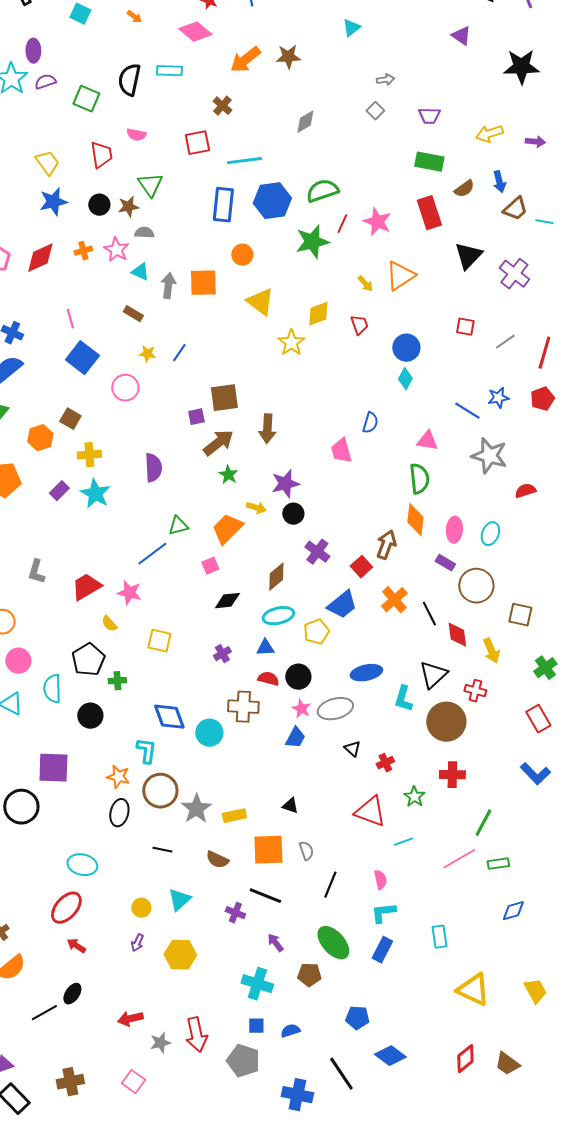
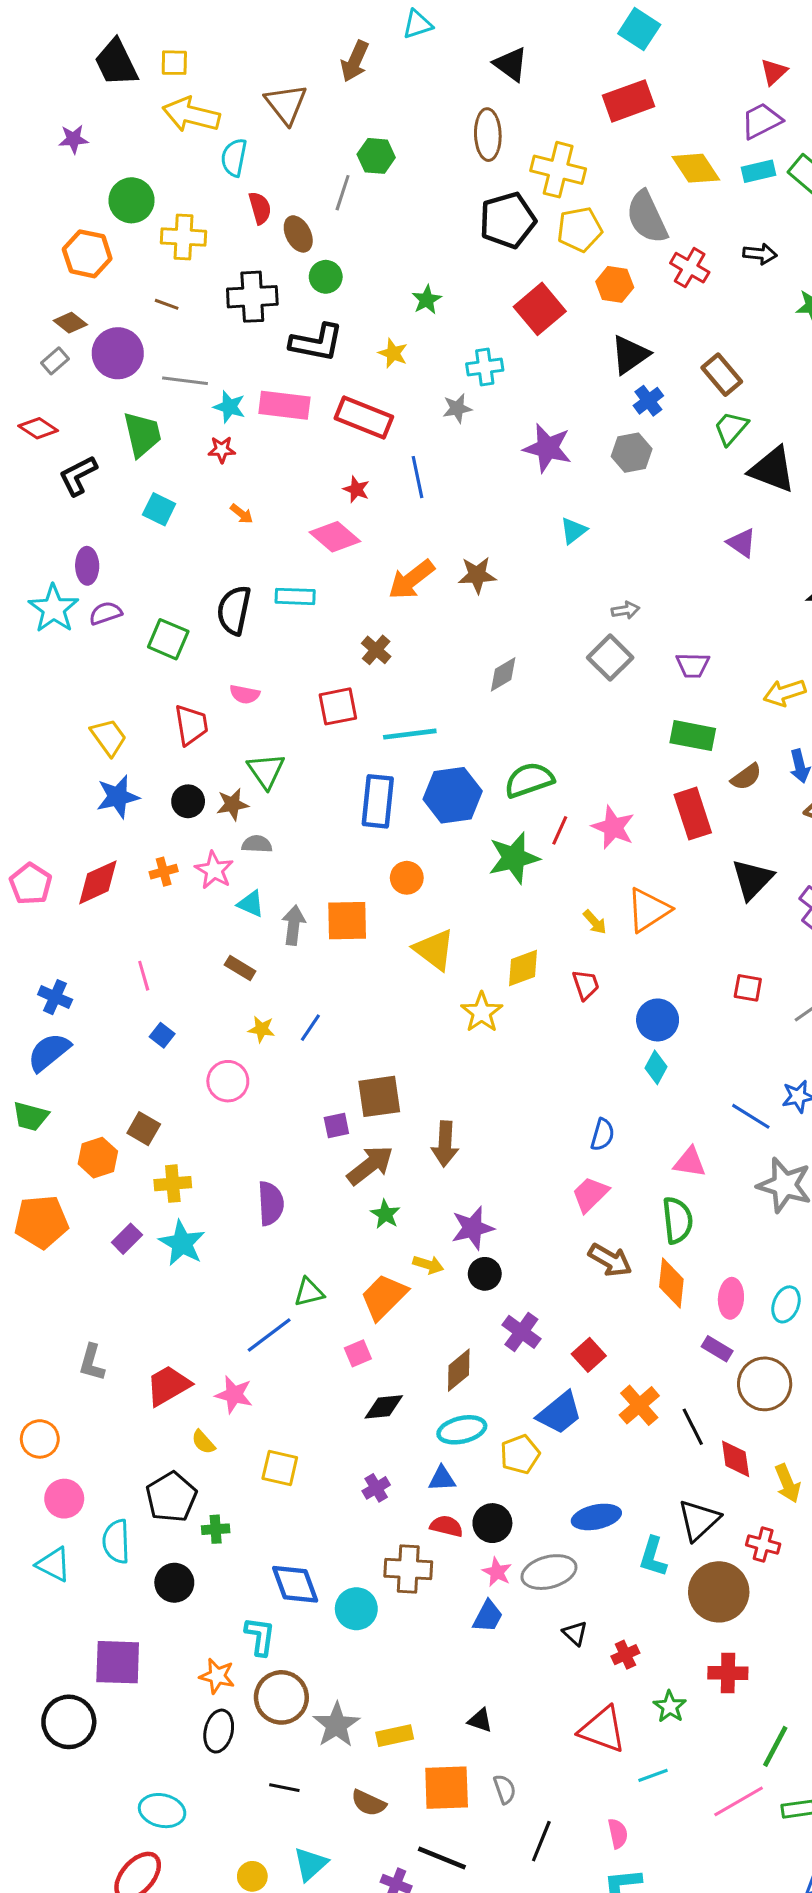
gray square: (375, 111) -> (610, 658), size x1.6
blue square: (82, 358) -> (162, 1035), size x0.5
pink trapezoid: (341, 451) -> (590, 1194), moved, turned 60
brown arrow: (386, 545) -> (610, 1260), moved, turned 100

